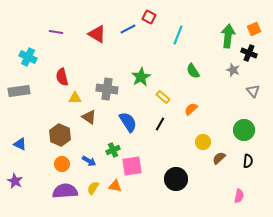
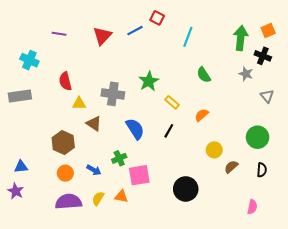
red triangle: (97, 34) -> (102, 36), turned 42
blue triangle: (20, 144) -> (21, 167), moved, turned -32

